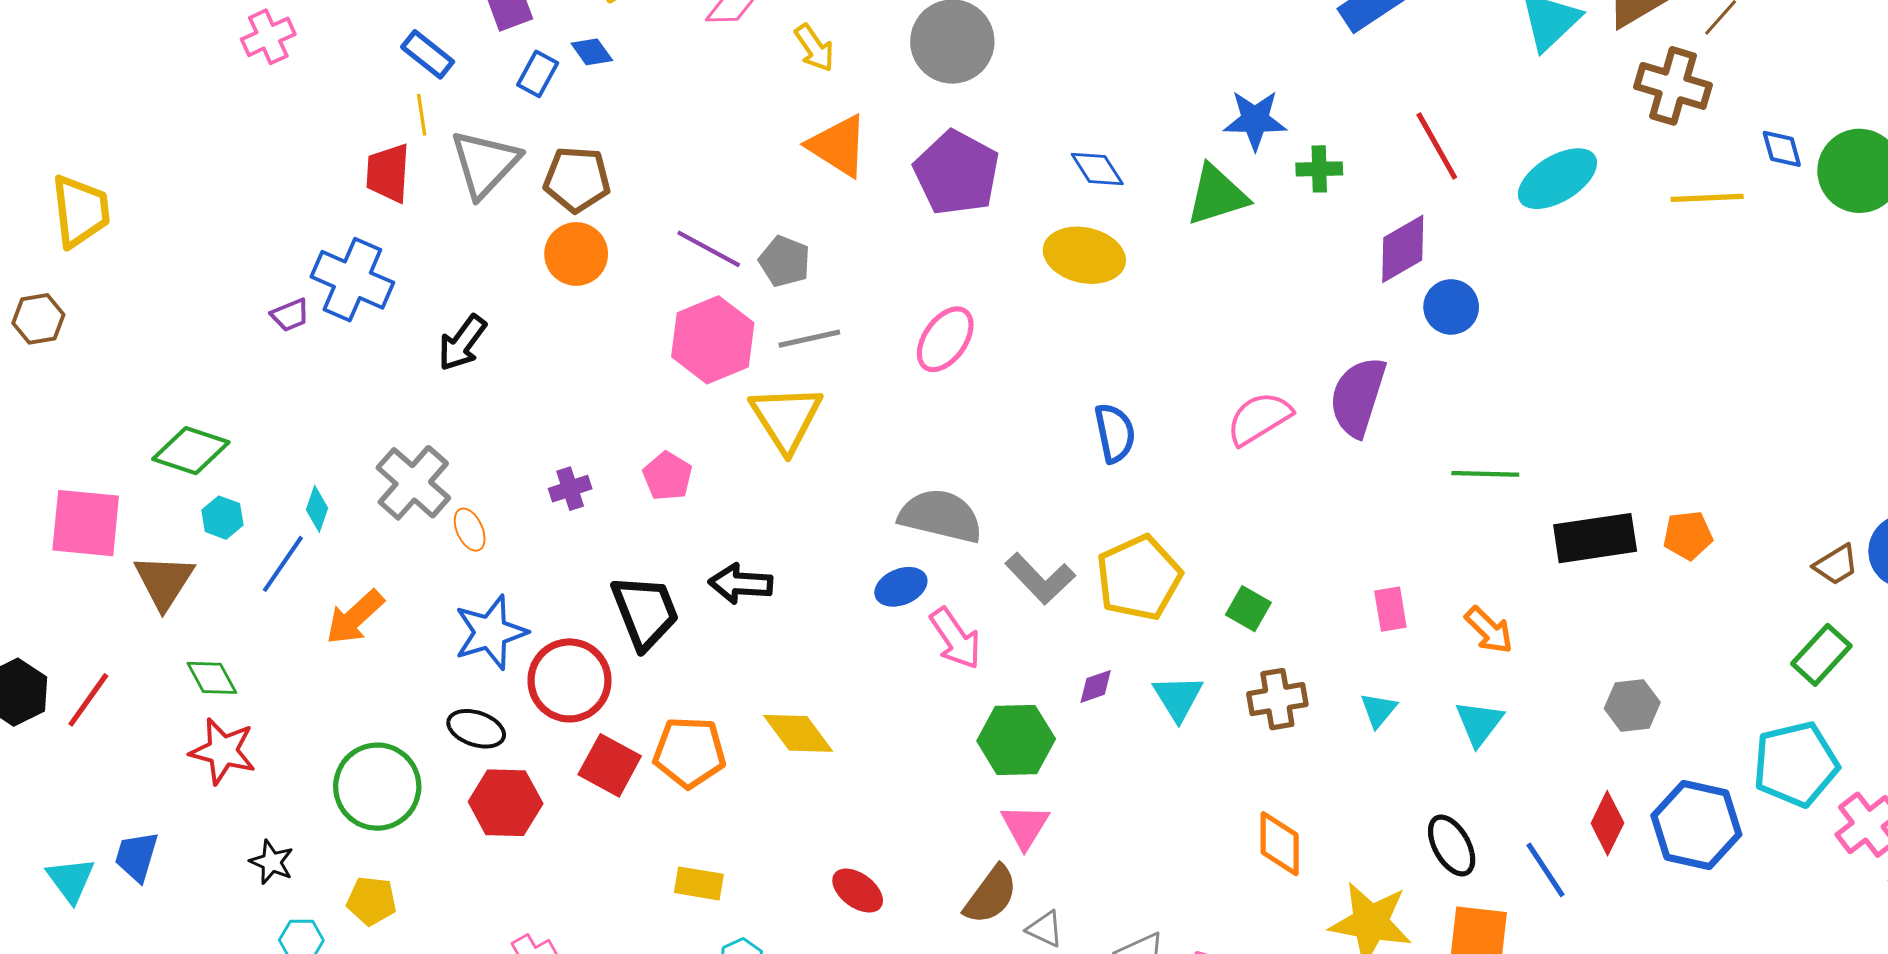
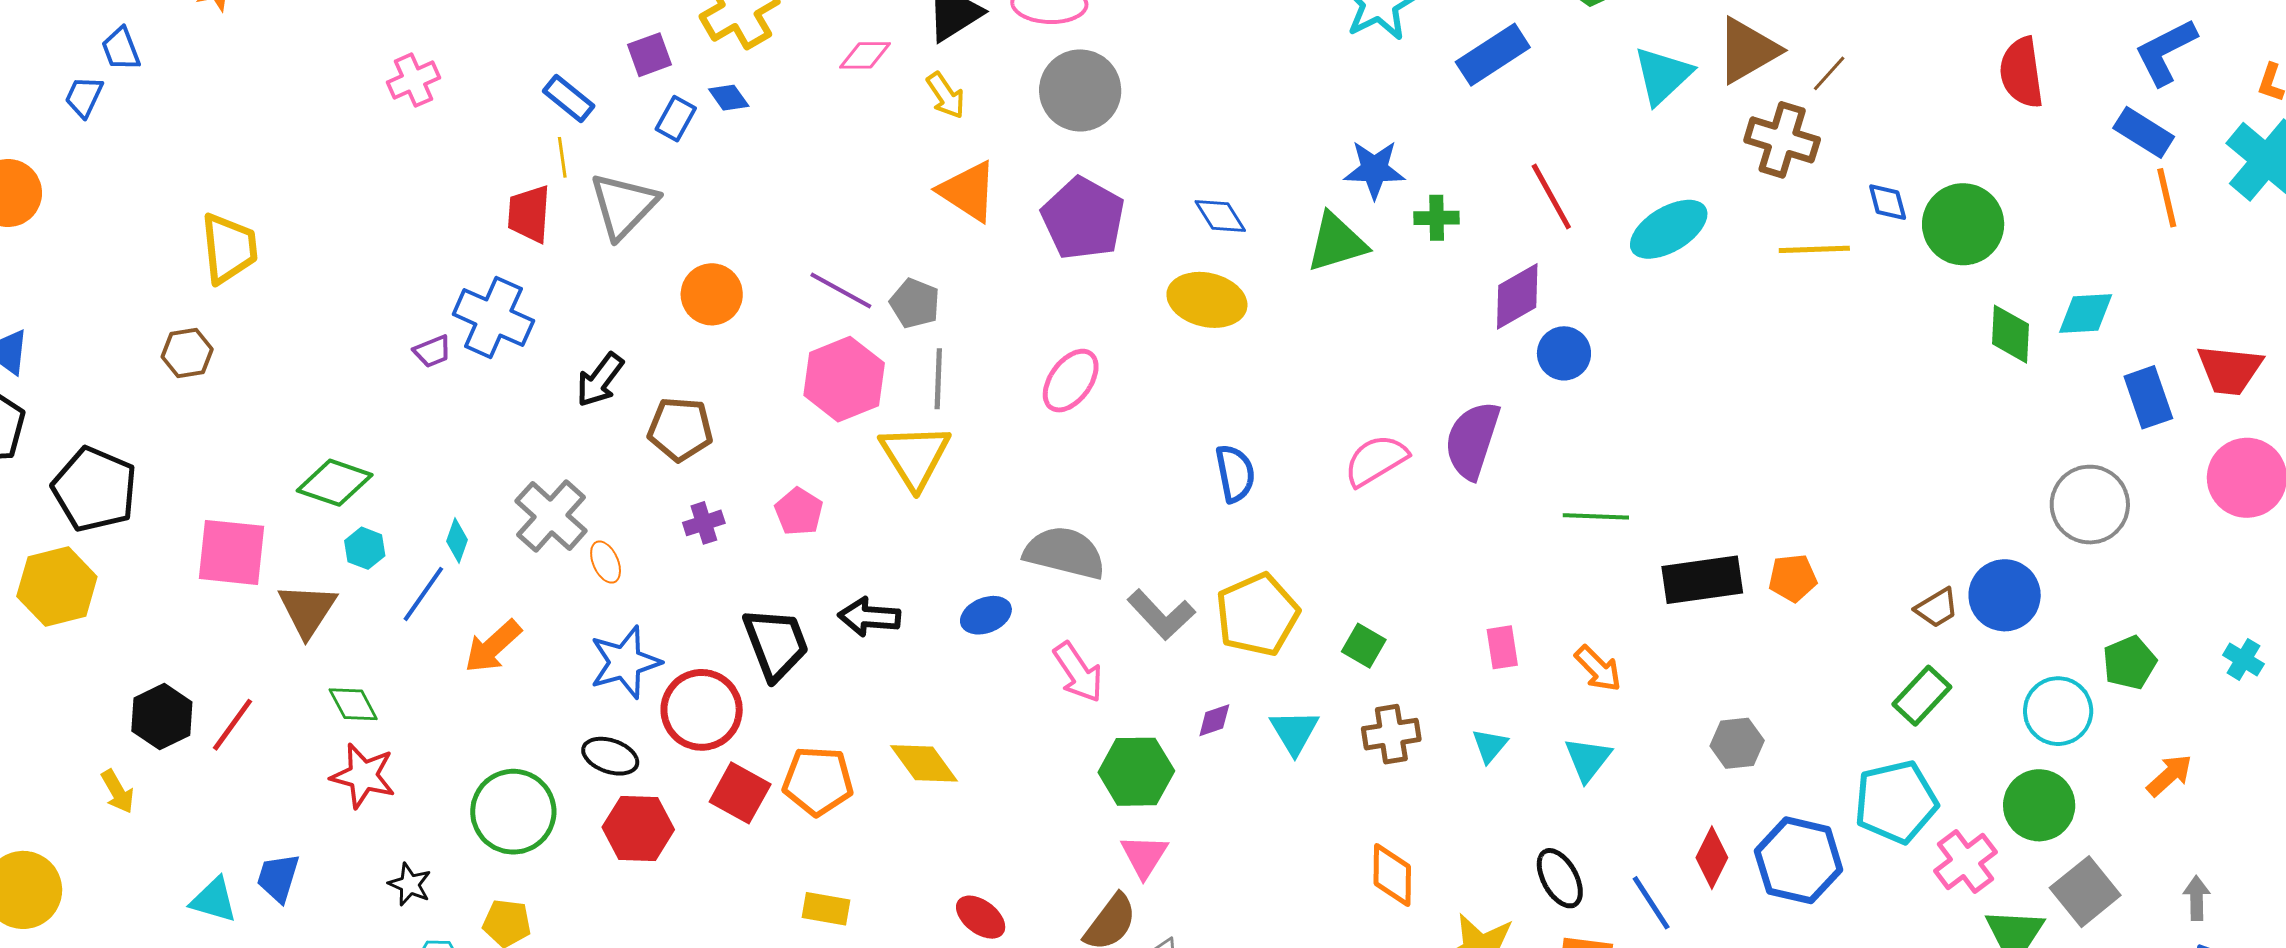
brown pentagon: (577, 179) -> (680, 429), moved
gray line: (809, 339) -> (938, 379), turned -76
blue ellipse: (901, 587) -> (986, 615), moved
cyan triangle: (71, 880) -> (214, 900), turned -38

